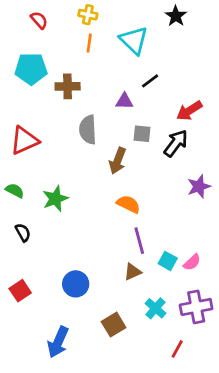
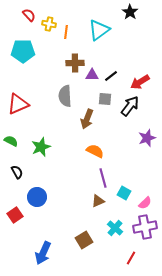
yellow cross: (88, 15) -> (49, 24), moved
cyan triangle: (134, 40) -> (99, 30), turned 40
black line: (150, 81) -> (111, 76), moved
brown cross: (68, 86) -> (75, 63), moved
pink semicircle: (192, 262) -> (145, 203), moved
blue circle: (76, 284) -> (37, 197), moved

